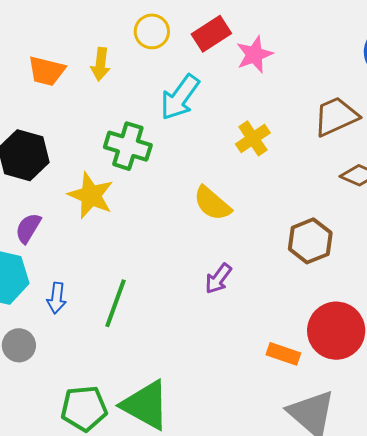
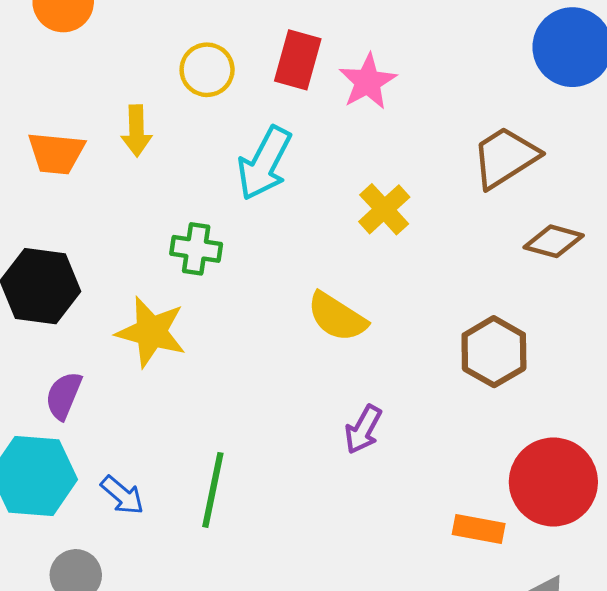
red rectangle: (211, 34) -> (298, 60), turned -33
green cross: (128, 146) -> (196, 249), size x0.7
blue arrow: (57, 298) -> (122, 495), turned -48

